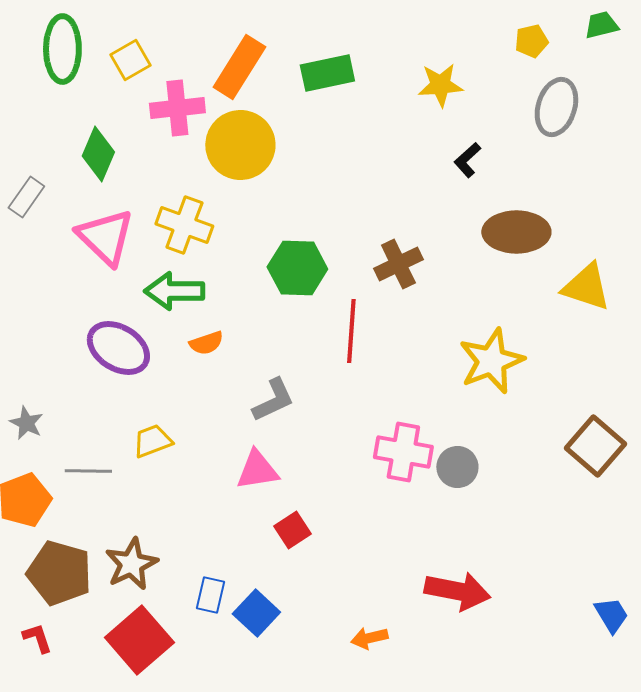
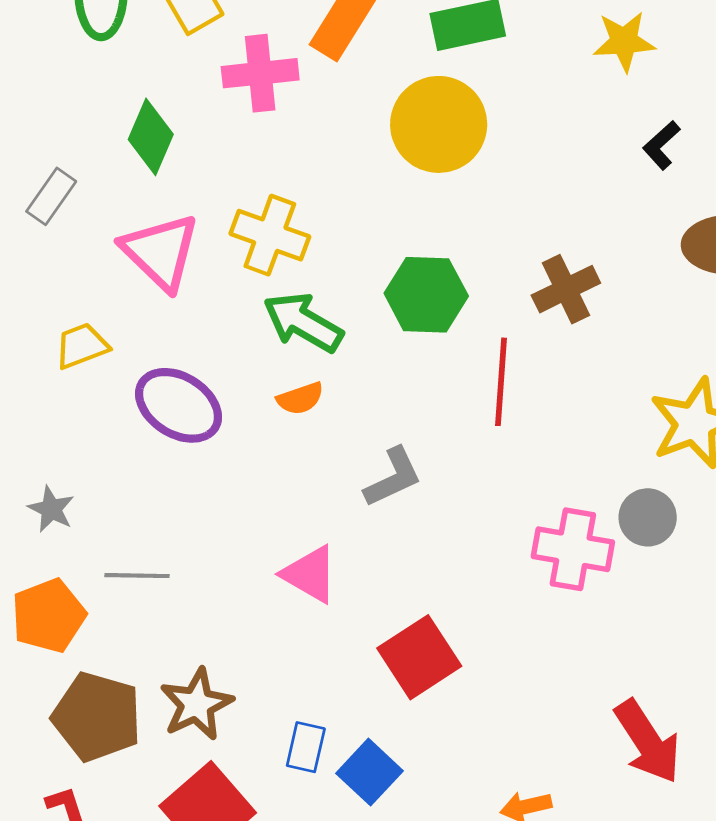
yellow circle: (240, 145) -> (439, 124), moved
green arrow: (174, 291) -> (303, 322), moved, turned 30
yellow trapezoid: (152, 441) -> (82, 346), moved
gray circle: (457, 467) -> (648, 517), moved
pink triangle: (257, 470) -> (310, 574), moved, turned 39
red square: (292, 530) -> (419, 657), size x1.6
red arrow: (457, 591) -> (648, 742), turned 46

